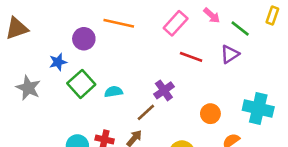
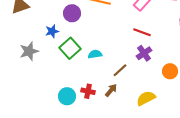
red line: (191, 57) -> (142, 32), moved
gray star: (28, 88) -> (29, 51), turned 30
purple cross: (164, 90) -> (144, 53), moved

